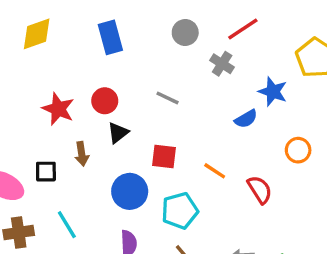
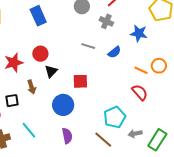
gray line: (167, 98) -> (88, 46), moved
red star: (58, 109) -> (14, 63), turned -30
blue semicircle: (246, 119) -> (114, 52), moved
orange line: (215, 171) -> (141, 70), moved
cyan pentagon: (180, 211) -> (115, 117), moved

